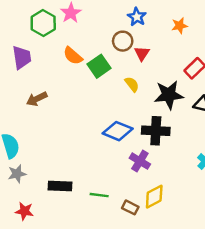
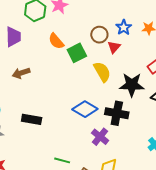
blue star: (137, 17) -> (124, 27), moved
yellow semicircle: (132, 84) -> (102, 72), size x1.5
black rectangle: (60, 186) -> (32, 119), moved

